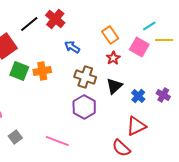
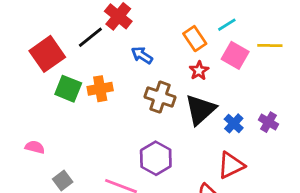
black line: (29, 24) -> (90, 37), moved
cyan line: (149, 26) -> (227, 25), moved
black triangle: (114, 86) -> (200, 110), size x1.4
purple hexagon: (84, 107) -> (156, 158), moved

